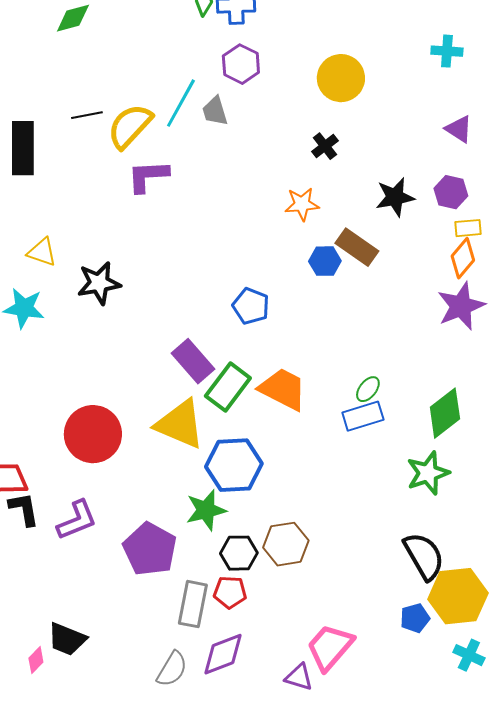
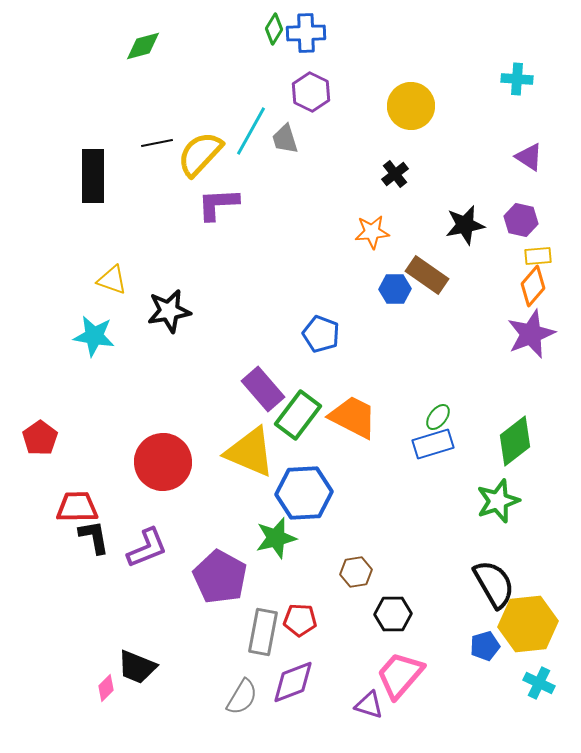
brown hexagon: (286, 544) -> (356, 572), size x0.7
black hexagon: (239, 553) -> (393, 614), moved

